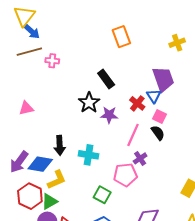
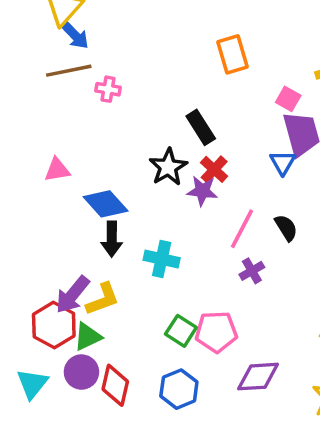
red cross: (137, 103) -> (214, 169), moved
pink square: (160, 117) -> (288, 99), moved
purple arrow: (19, 162) -> (73, 295), moved
blue diamond: (40, 164) -> (106, 204), moved, turned 35
pink pentagon: (125, 175) -> (216, 332), moved

